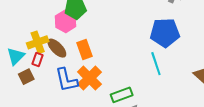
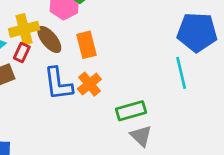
orange cross: (89, 78) -> (89, 84), size x0.7

